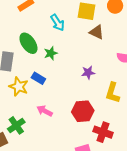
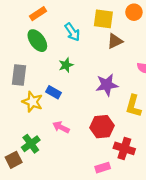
brown triangle: (97, 32) -> (115, 41), turned -49
green ellipse: (28, 43) -> (37, 41), moved
purple star: (88, 73) -> (107, 85), size x1.5

